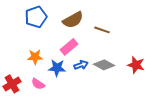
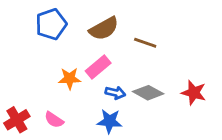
orange star: (35, 57) -> (70, 78), moved
blue arrow: (81, 65) -> (115, 93), turned 32
blue star: (57, 68) -> (110, 121), moved

